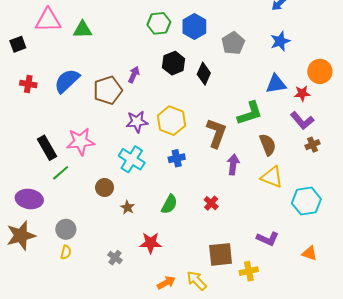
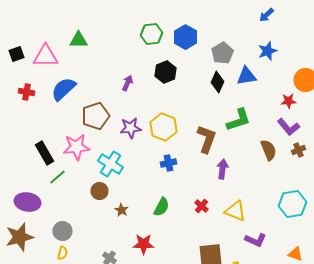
pink triangle: (48, 20) -> (46, 56), moved
black diamond: (204, 74) -> (218, 82), moved
blue triangle: (276, 84) -> (246, 76), moved
brown pentagon: (108, 90) -> (96, 116), moved
brown semicircle: (268, 145) -> (268, 150), moved
cyan cross: (132, 159) -> (110, 164), moved
yellow triangle: (272, 177) -> (236, 211), moved

